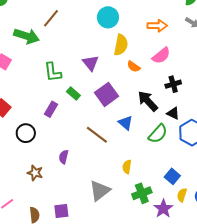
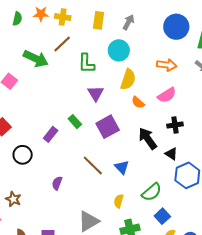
green L-shape: (53, 72) -> (86, 63), moved
blue triangle: (125, 123) -> (122, 167), moved
green semicircle: (158, 134) -> (152, 192), moved
brown star: (35, 173) -> (13, 199), moved

